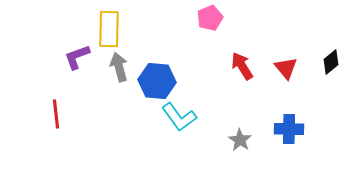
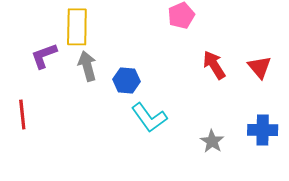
blue hexagon: (157, 81) -> (126, 80), size x0.7

